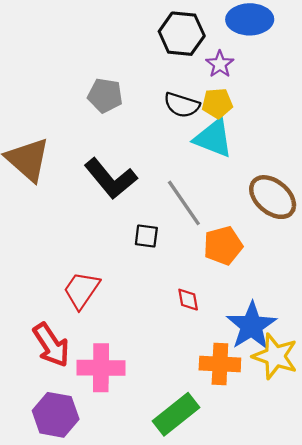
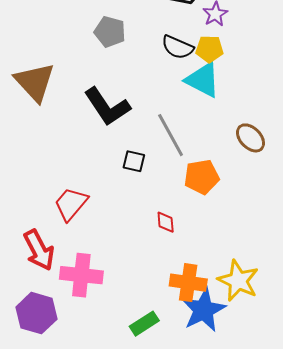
brown ellipse: (273, 197) -> (250, 138), size x0.7
blue star: (252, 326) -> (204, 310), moved
green rectangle: (176, 414) -> (144, 324), size x0.7

